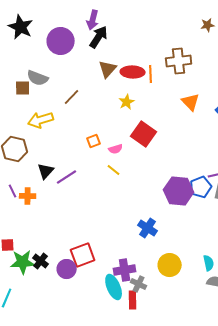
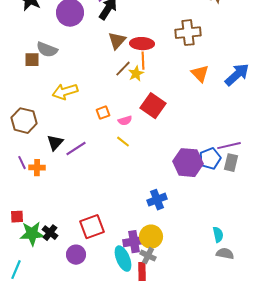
orange line: (151, 74) -> (143, 61), moved
brown line: (72, 97) -> (123, 69), moved
yellow arrow: (41, 120) -> (65, 92), moved
blue cross: (148, 228) -> (157, 200), turned 36
yellow circle: (170, 265) -> (151, 237), moved
purple circle: (67, 269) -> (76, 255), moved

